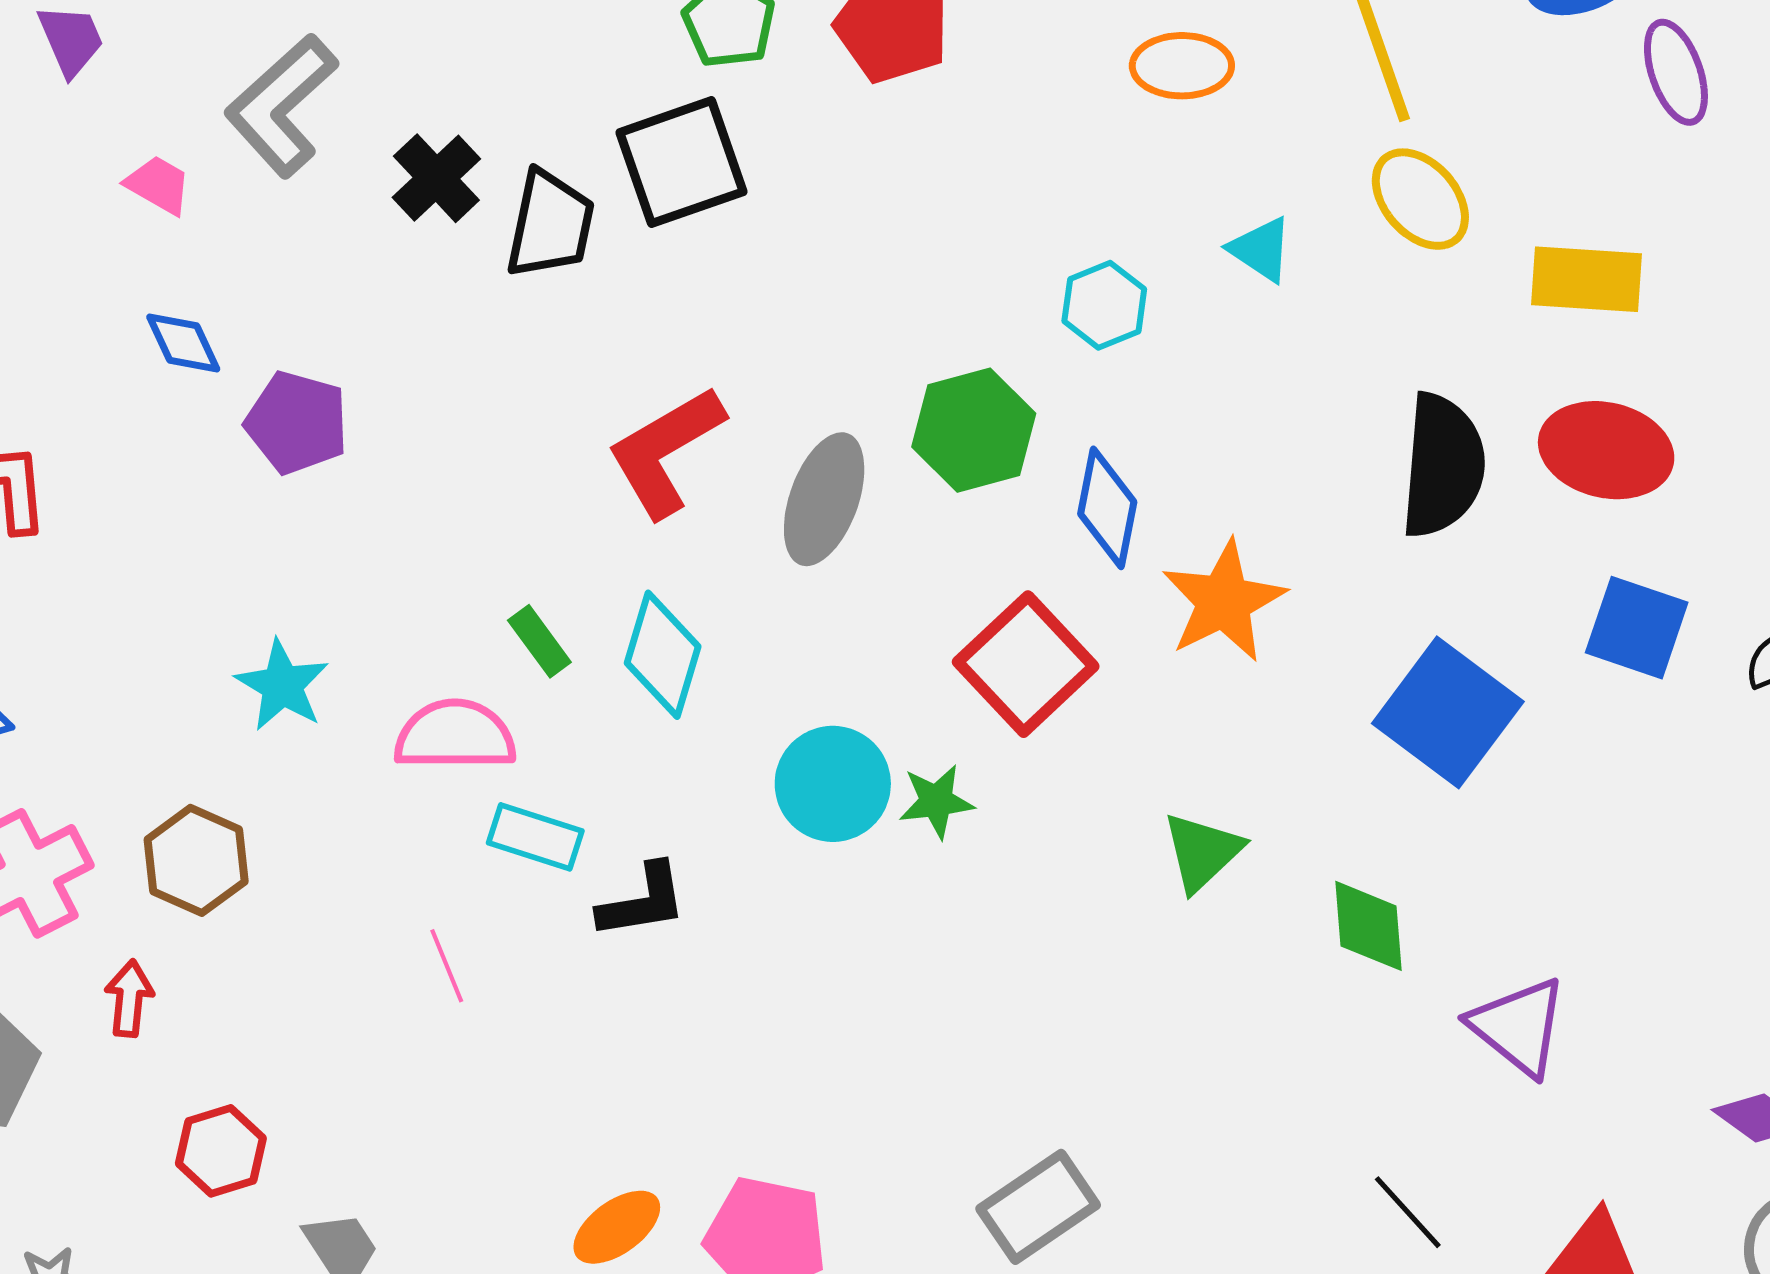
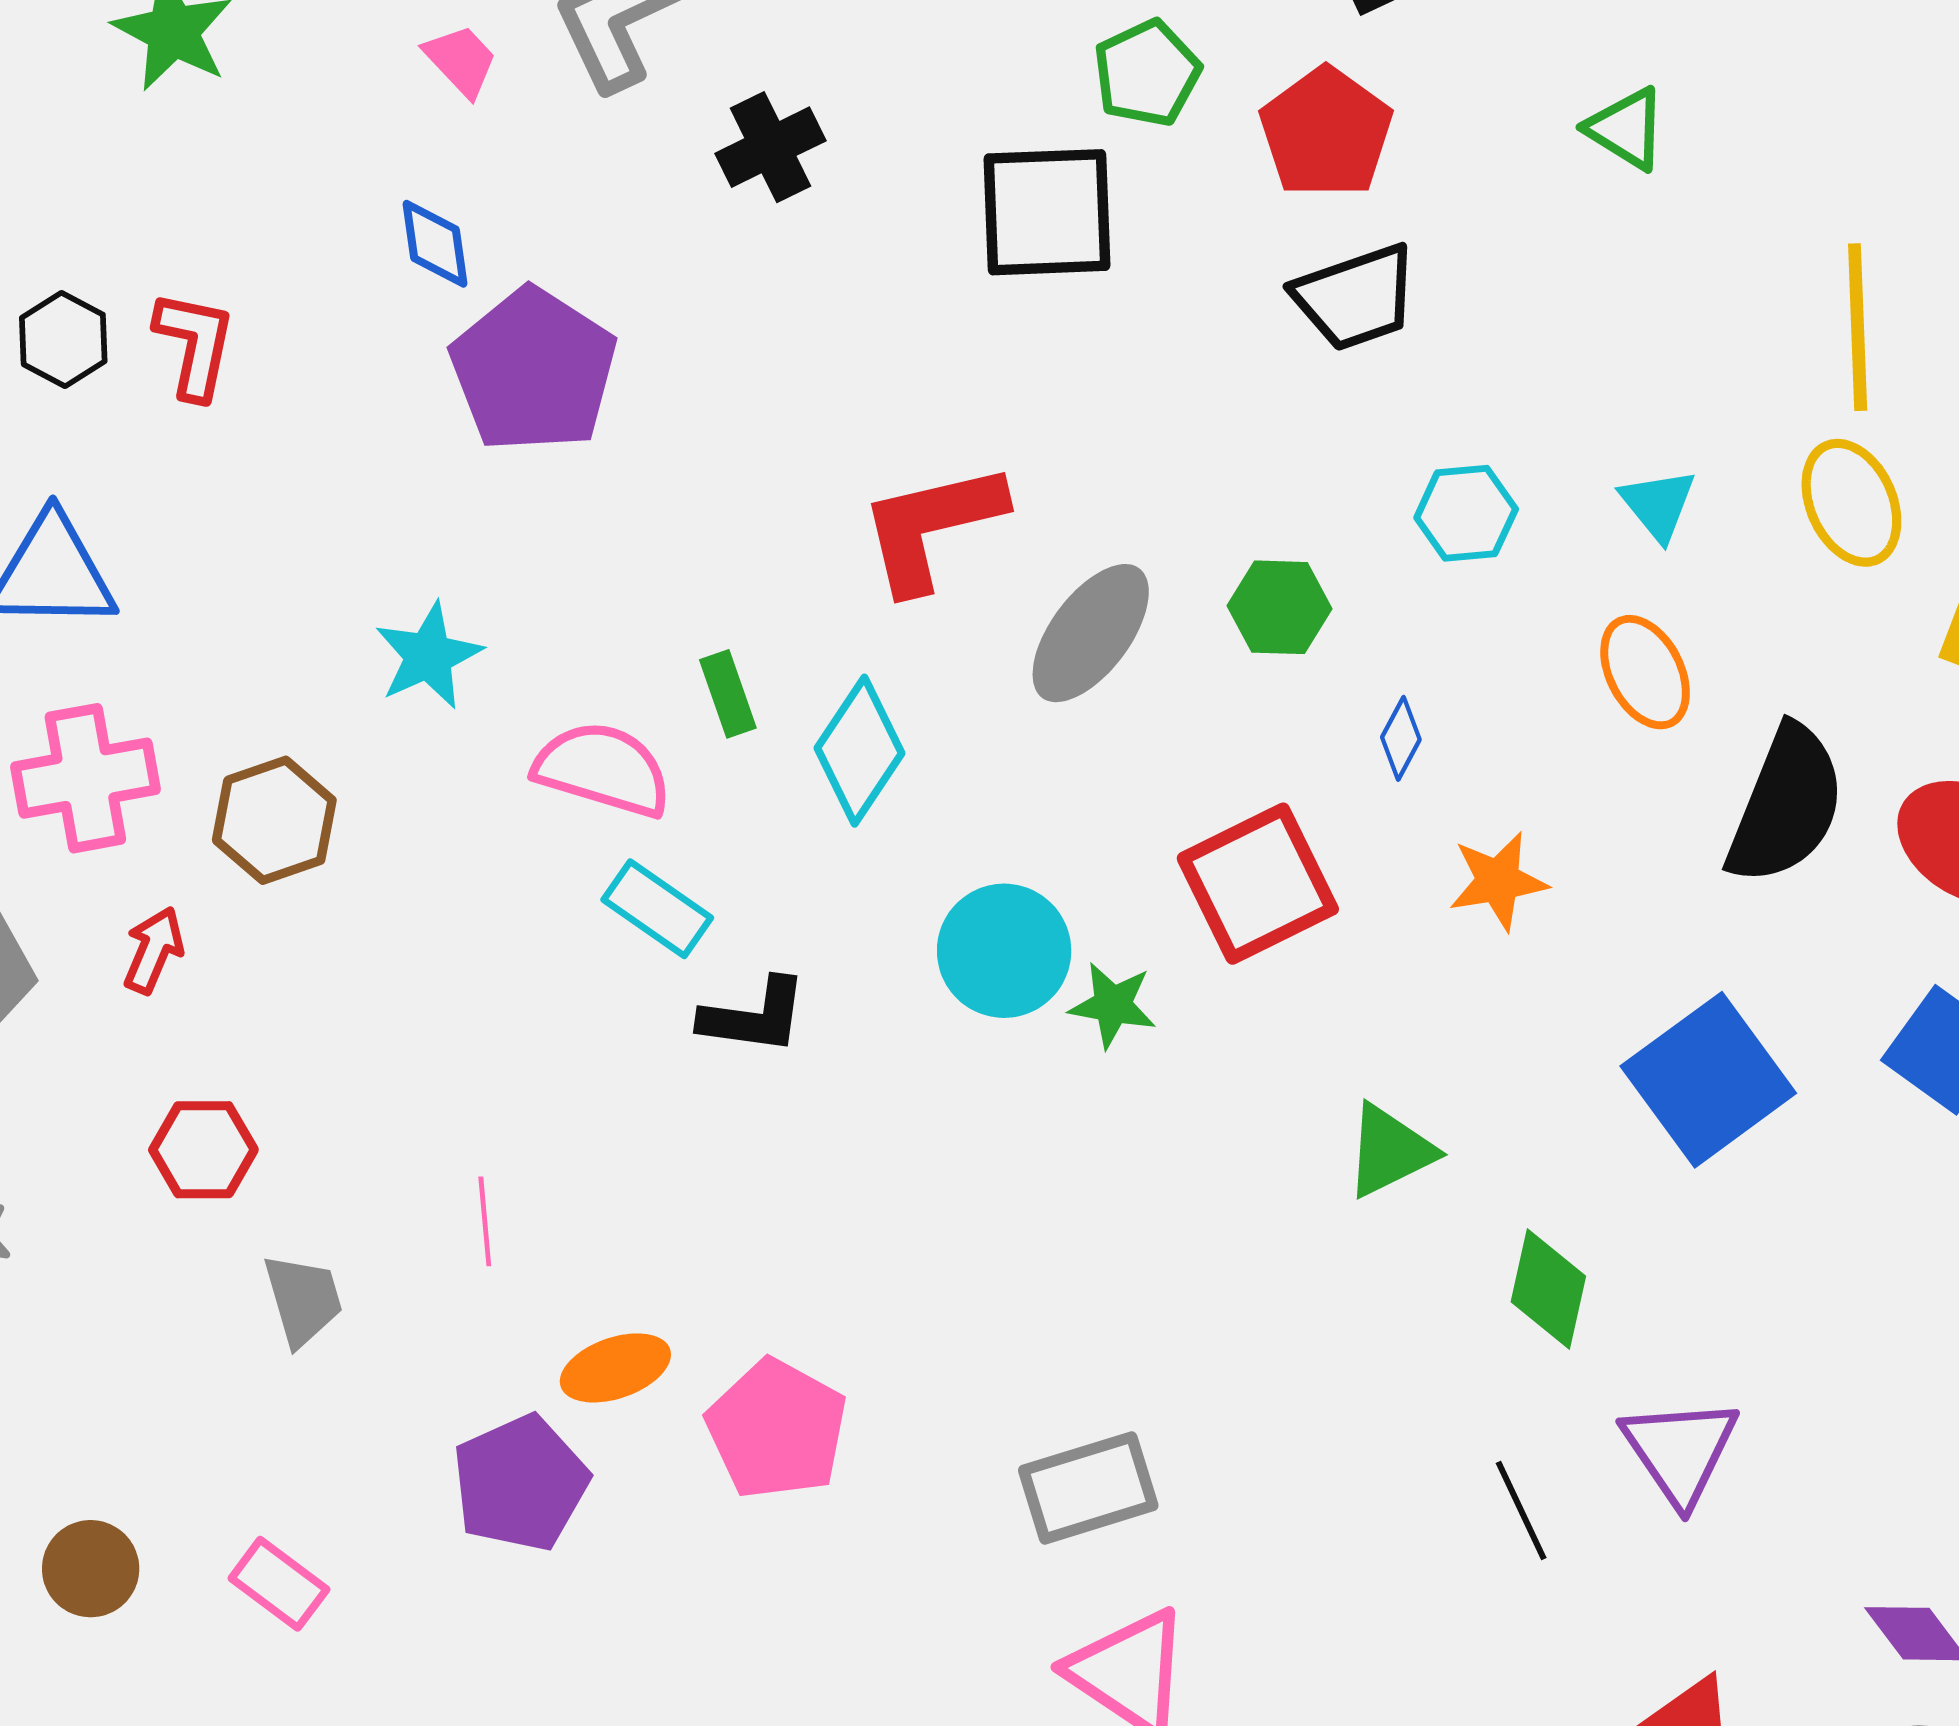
orange ellipse: (1182, 66) -> (1645, 672), moved, turned 46
black trapezoid: (550, 224) -> (1356, 297), moved, turned 42
purple pentagon: (297, 423) -> (534, 370), size x1.4
green hexagon: (974, 430) -> (1280, 607), size x0.7
blue diamond: (1107, 508) -> (1401, 738), size x0.6
orange star: (1224, 601) -> (1498, 881), size x0.7
pink line: (447, 966) -> (485, 1221), moved
black line: (1408, 1212) -> (1521, 1511), moved

